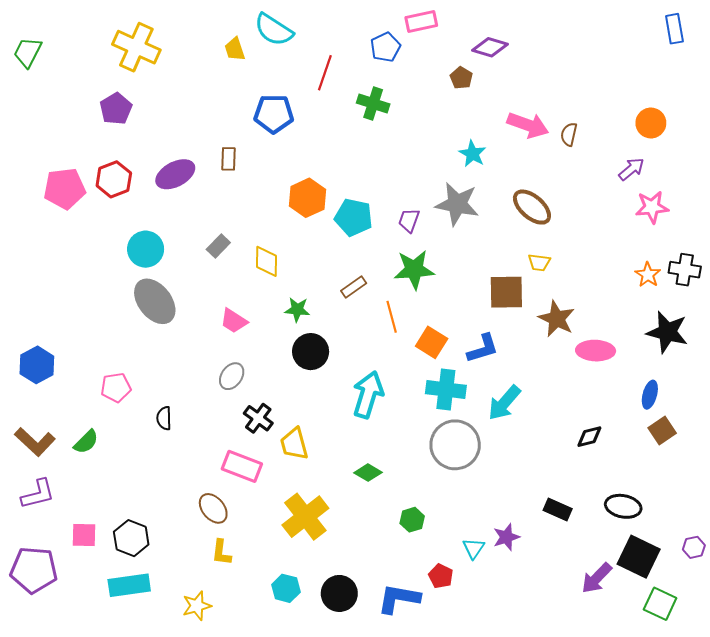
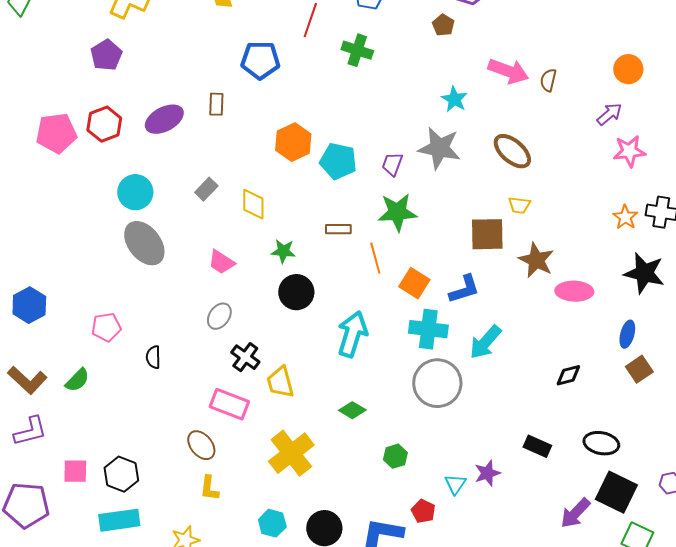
brown rectangle: (354, 287) -> (338, 229), turned 35

